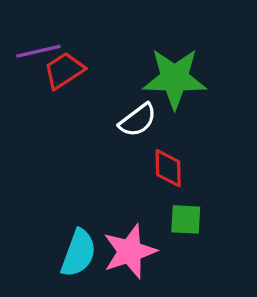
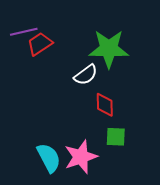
cyan semicircle: (78, 253) -> (49, 158), turned -48

